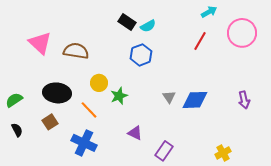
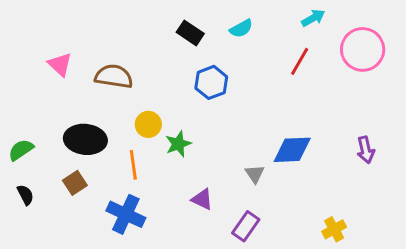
cyan semicircle: (148, 26) -> (241, 28), moved
pink triangle: (40, 43) -> (60, 64), size x0.7
gray triangle: (169, 97) -> (255, 174), moved
orange line: (89, 110) -> (133, 165), turned 36

